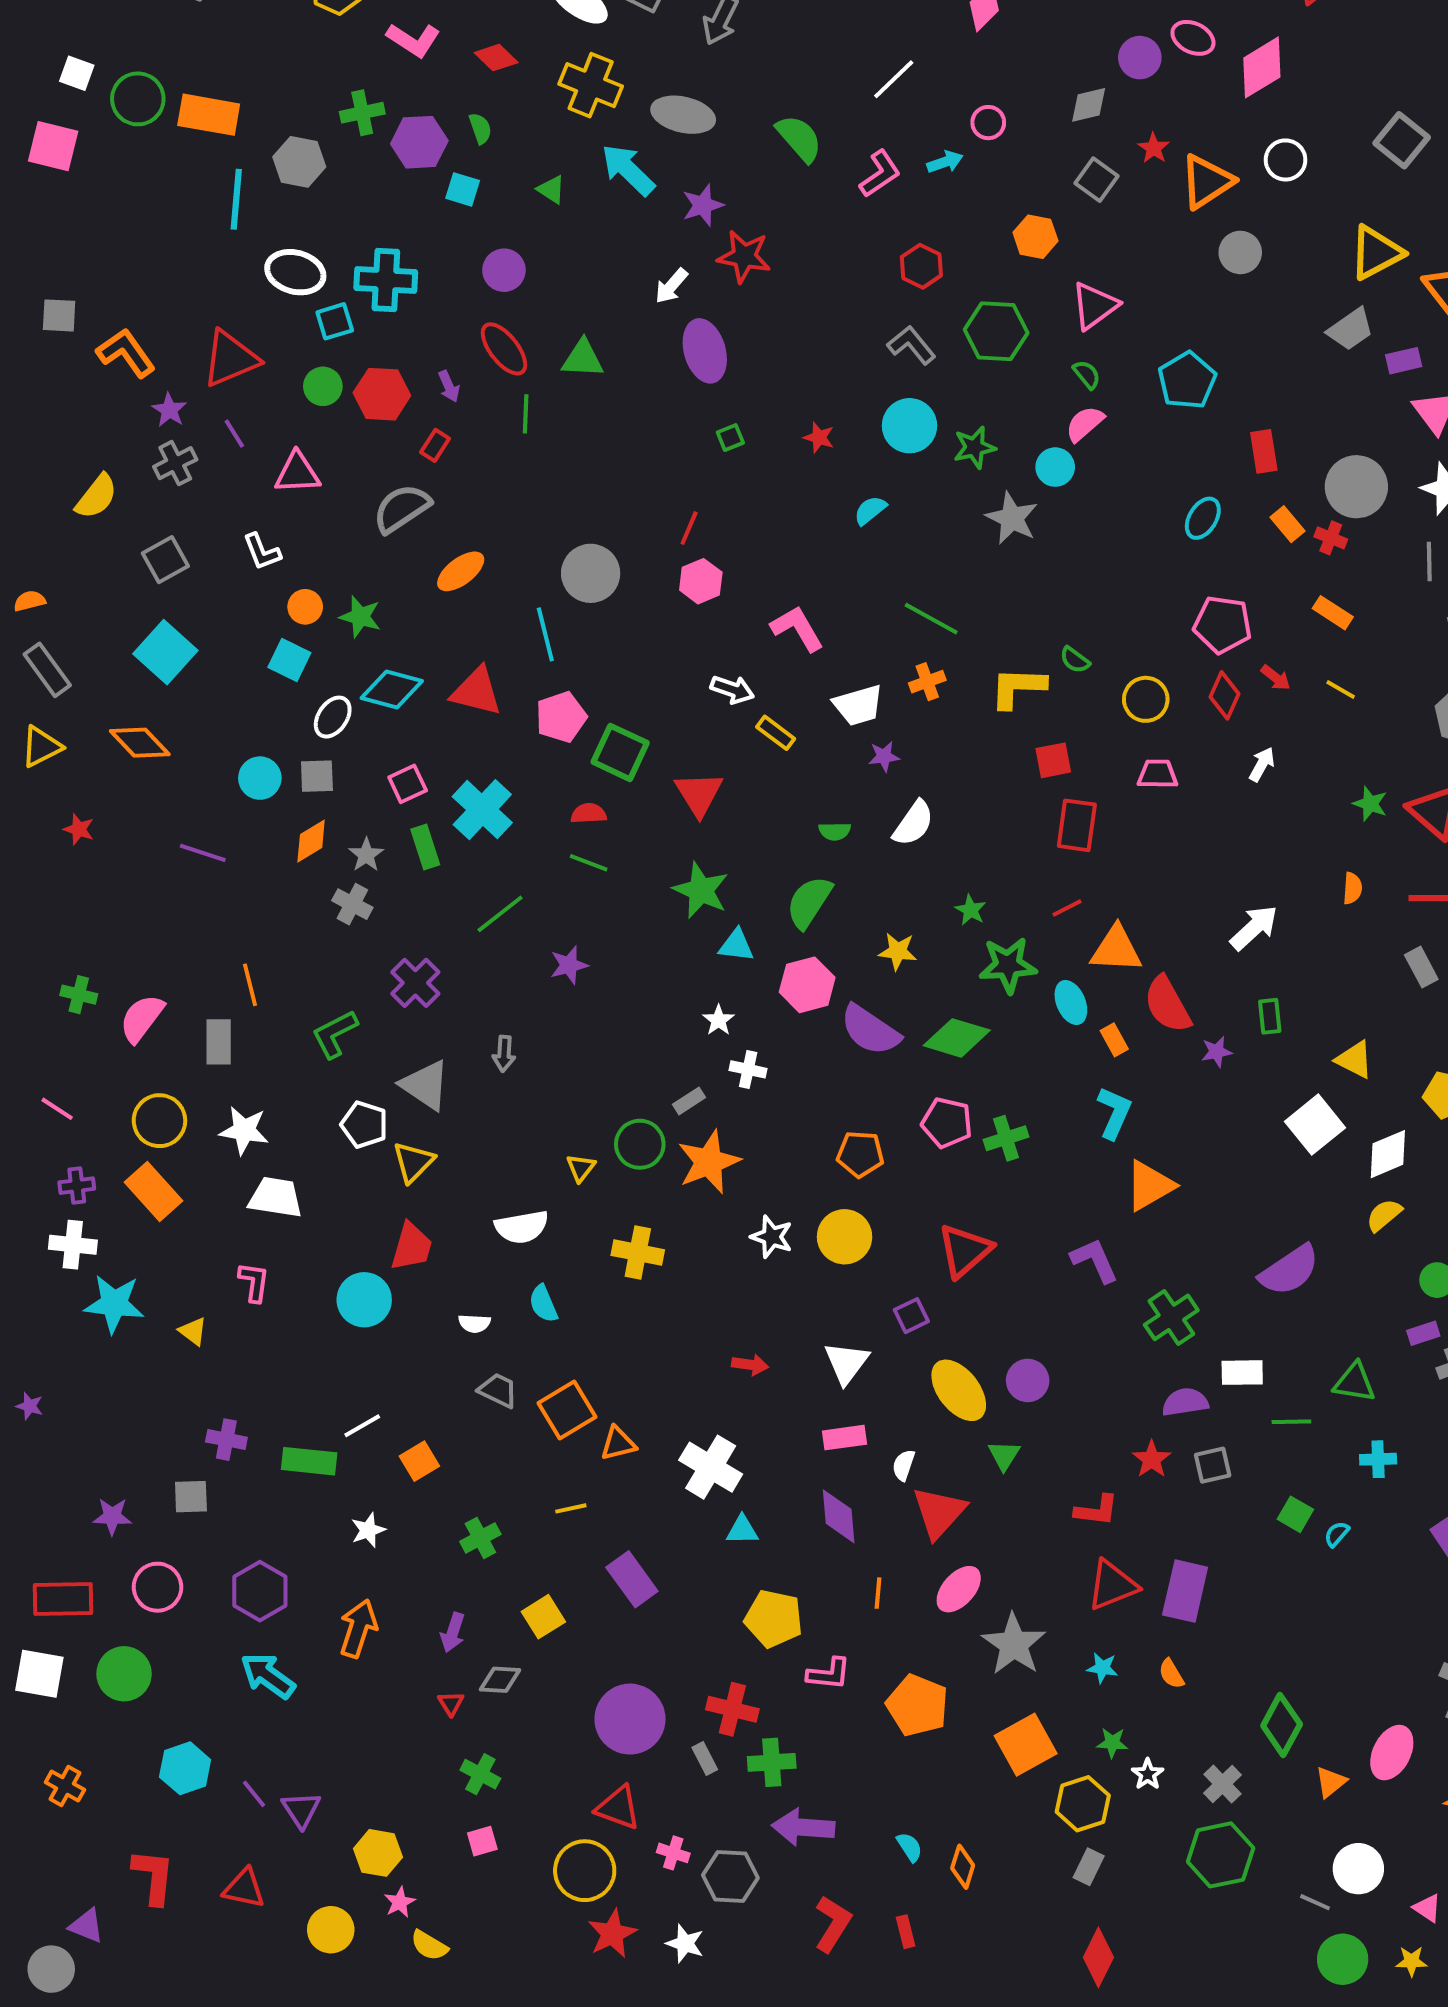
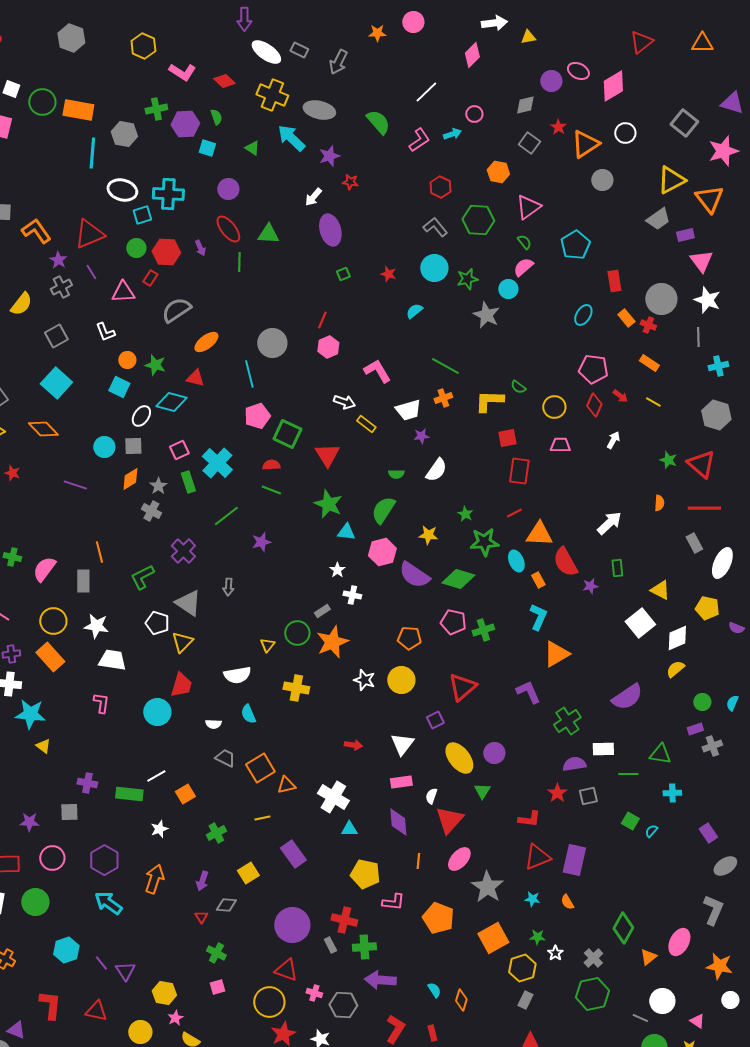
red star: (744, 256) -> (350, 182), size x0.6
red rectangle: (435, 445) -> (150, 278), moved
red triangle: (476, 691) -> (195, 378), moved, size x0.7
yellow triangle: (193, 1331) -> (43, 746), moved

